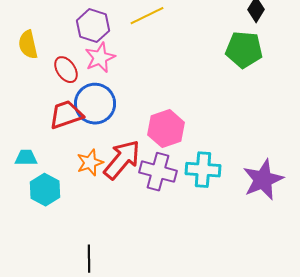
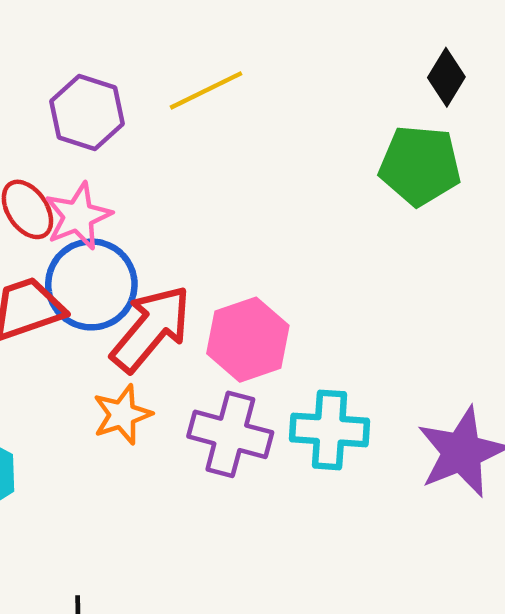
pink star: (100, 58) -> (78, 216), moved
red arrow: (122, 160) -> (151, 329), moved
orange star: (90, 163) -> (122, 415), moved

